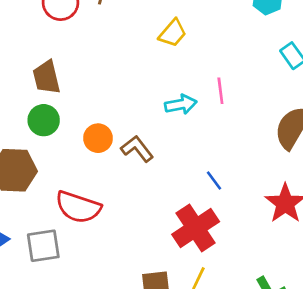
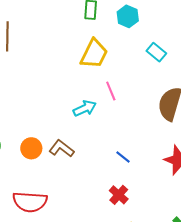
yellow trapezoid: (173, 33) -> (94, 54), moved, size x1.4
red cross: (196, 228) -> (119, 195), size x0.6

